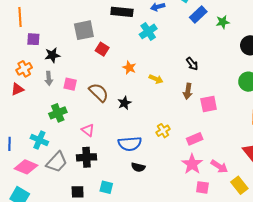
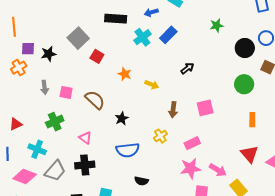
blue rectangle: (198, 14) -> (168, 35), moved
gray square: (84, 30) -> (78, 38), turned -30
black star: (52, 55) -> (49, 54), moved
black arrow: (192, 64) -> (187, 68), turned -88
orange cross: (24, 69) -> (19, 68), moved
red triangle: (17, 89) -> (16, 124), moved
brown arrow: (188, 91) -> (173, 110), moved
black star: (124, 103) -> (122, 118), moved
pink star: (192, 164) -> (191, 168), turned 30
black semicircle: (138, 167) -> (141, 181), moved

